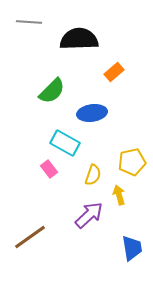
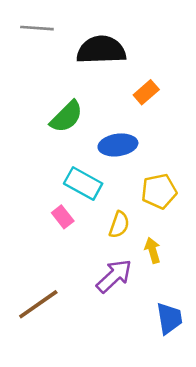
yellow pentagon: (132, 162) -> (159, 191), moved

